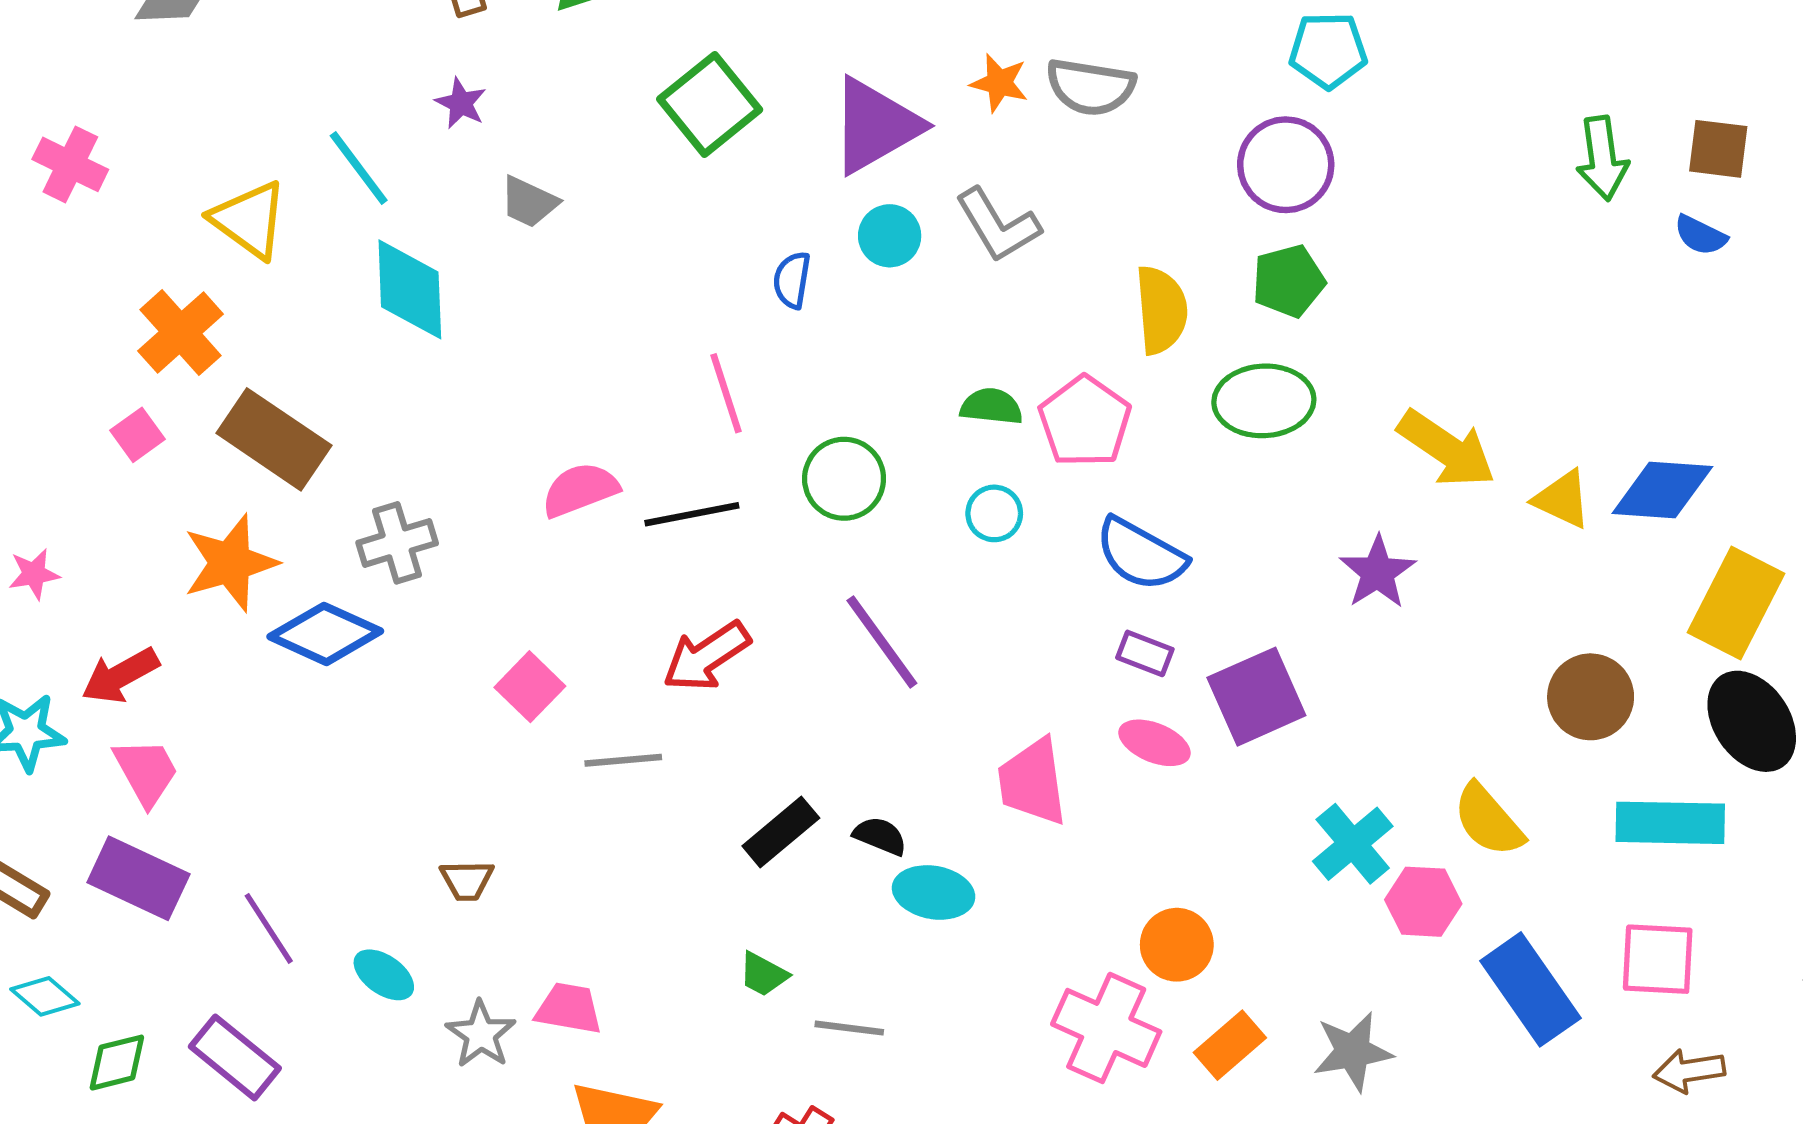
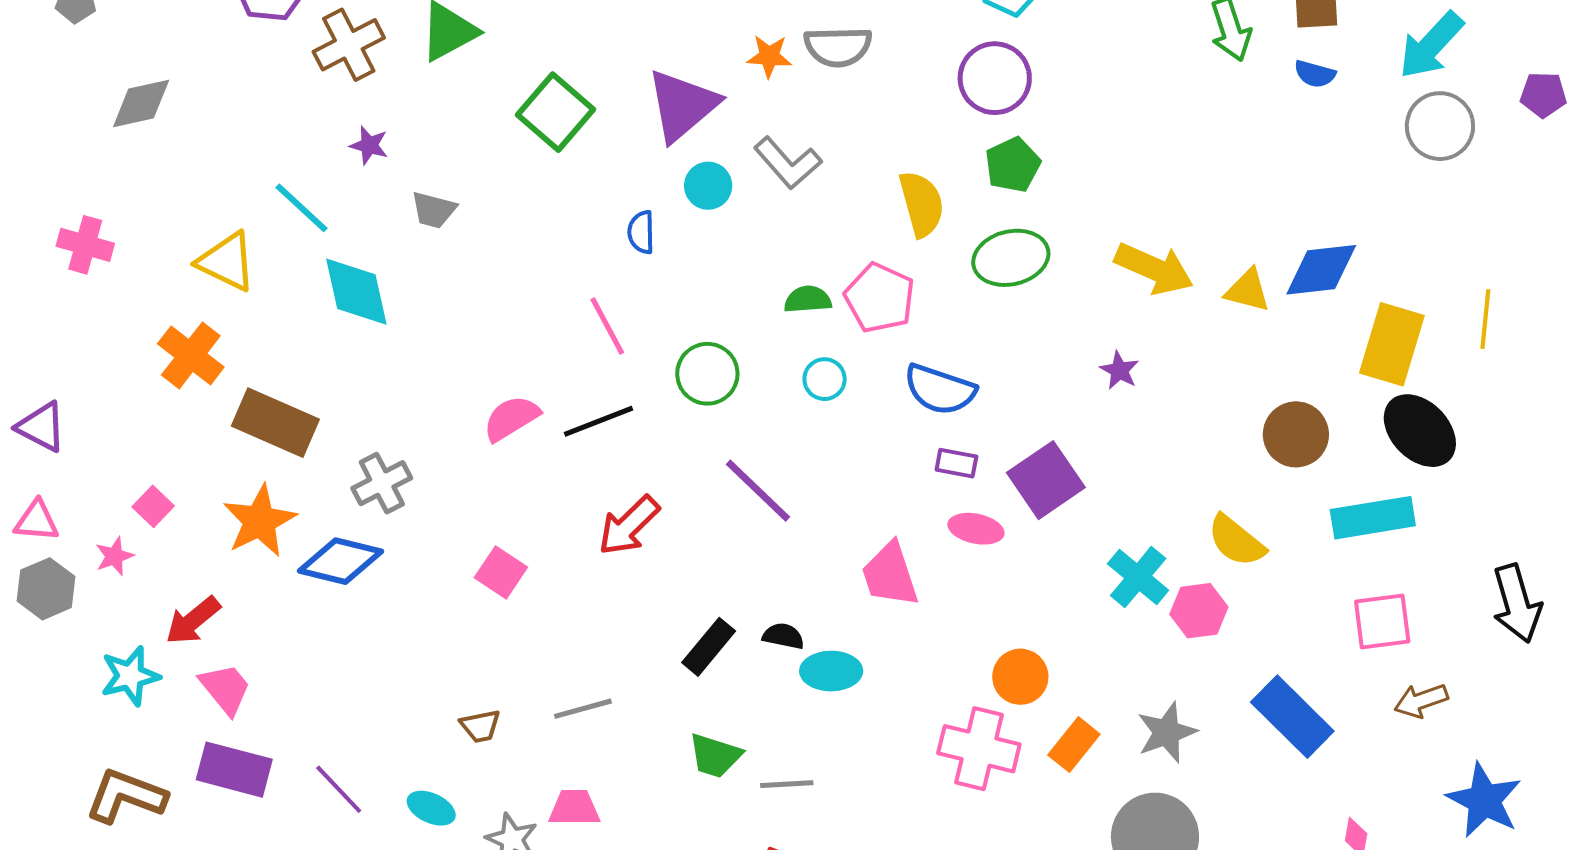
pink square: (138, 435) -> (153, 506), moved
purple star: (1378, 572) -> (1119, 370), size x0.7
gray line: (623, 760) -> (583, 709), moved
green trapezoid: (763, 974) -> (715, 756), size x1.4
blue rectangle: (1530, 989) -> (1292, 717), moved

